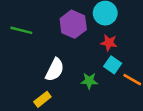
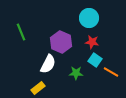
purple hexagon: (73, 24) -> (61, 42), moved
green line: (21, 30) -> (21, 32), turned 54

